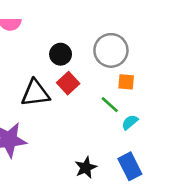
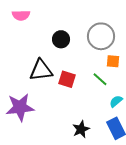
red square: (68, 83) -> (67, 79), moved, turned -30
cyan semicircle: (130, 122) -> (116, 101), moved

